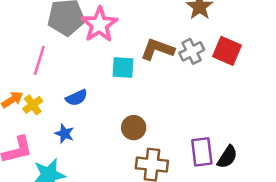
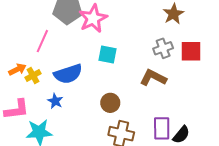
brown L-shape: (157, 49) -> (153, 78), moved
red square: (227, 51) -> (191, 51), turned -30
blue semicircle: (77, 98) -> (68, 74), size x1.6

